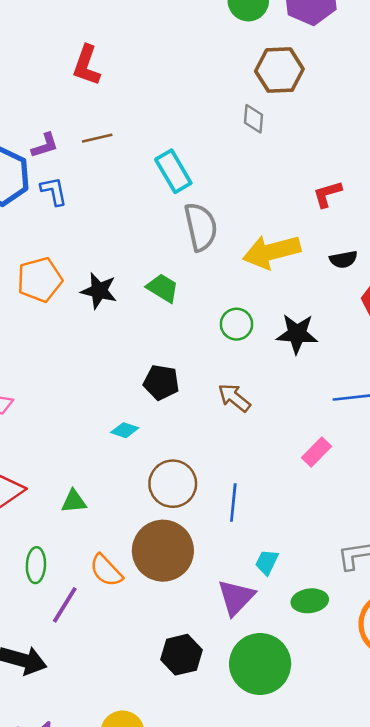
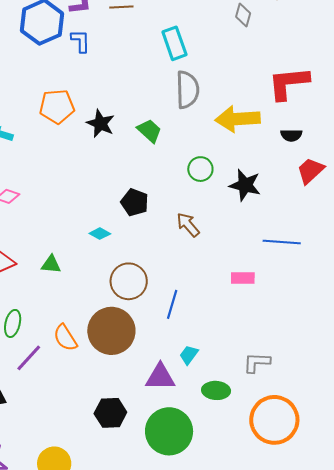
red L-shape: (327, 194) -> (289, 83), size x1.8
pink rectangle: (316, 452) -> (243, 278), turned 35
green triangle: (74, 501) -> (51, 264), moved
purple triangle: (236, 597) -> (160, 377), turned 36

